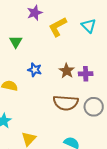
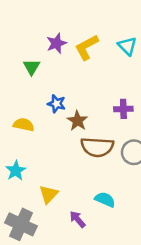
purple star: (35, 13) -> (56, 43), moved
brown star: (67, 71) -> (77, 121), moved

